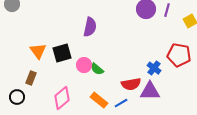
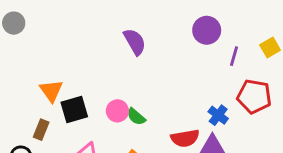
purple line: (167, 10) -> (234, 56), moved
purple semicircle: (90, 27) -> (135, 42), moved, turned -42
black square: (62, 53) -> (74, 109), moved

